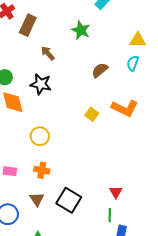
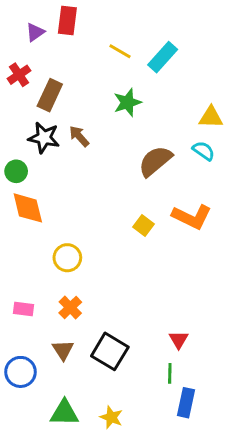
green star: (81, 30) -> (127, 102), turned 30
cyan semicircle: (133, 63) -> (204, 151), turned 105
brown semicircle: (100, 70) -> (155, 161), size x1.4
black star: (41, 84) -> (44, 138), moved
orange cross: (42, 170) -> (70, 307), turned 35

